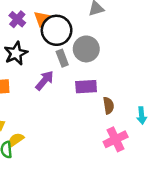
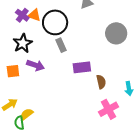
orange triangle: (42, 19) -> (34, 15), moved, turned -48
gray circle: (86, 49) -> (116, 33), moved
purple arrow: (45, 80) -> (36, 65), moved, turned 72

